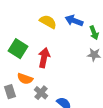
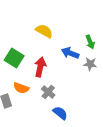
blue arrow: (74, 21) -> (70, 53), moved
gray cross: (41, 93) -> (48, 92), moved

